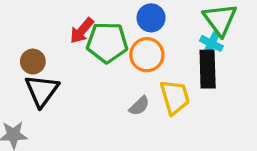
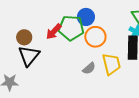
blue circle: (151, 18) -> (86, 17), moved
red arrow: (82, 31) -> (54, 32), moved

